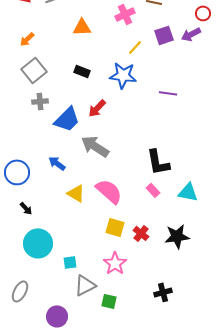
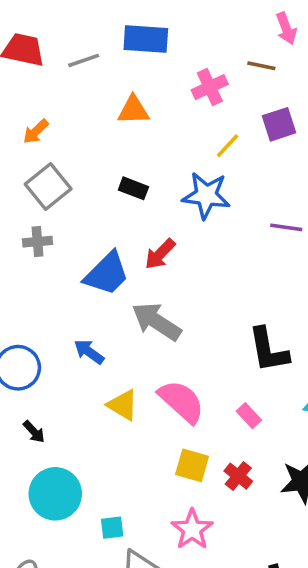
gray cross: (40, 101) -> (37, 242), moved
pink rectangle: (153, 190) -> (249, 416), moved

